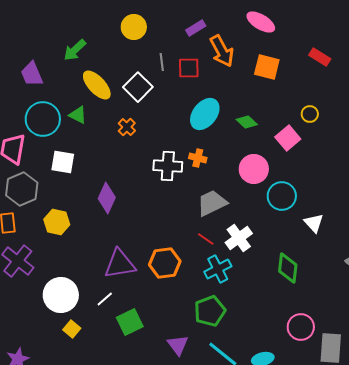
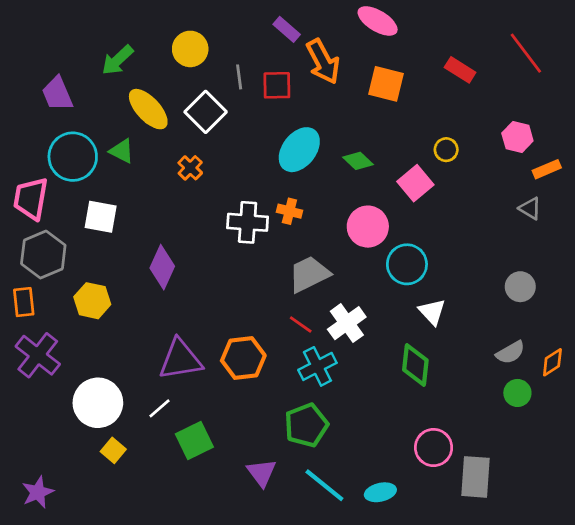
yellow circle: (134, 27) -> (190, 49), moved
purple rectangle: (196, 28) -> (287, 29), turned 72
white triangle: (314, 223) -> (432, 312), moved

